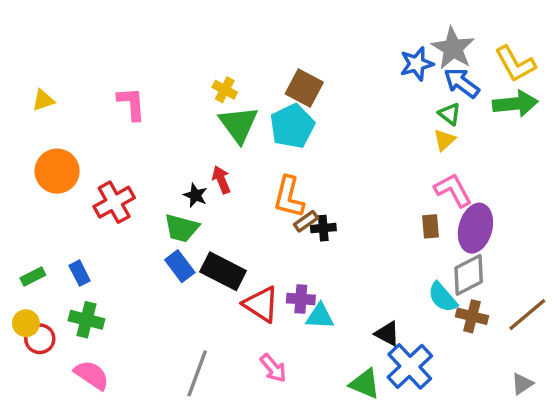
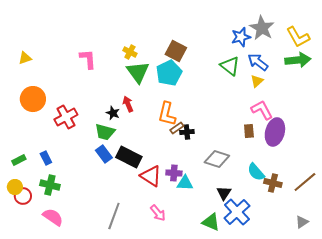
blue arrow: (462, 83) -> (258, 62), moved
pink L-shape: (131, 104) -> (88, 59), moved
green triangle: (450, 114) -> (230, 66), moved, size x1.5
gray diamond: (469, 275) -> (217, 159), moved, turned 45
black triangle: (387, 334) -> (224, 193), turned 35

